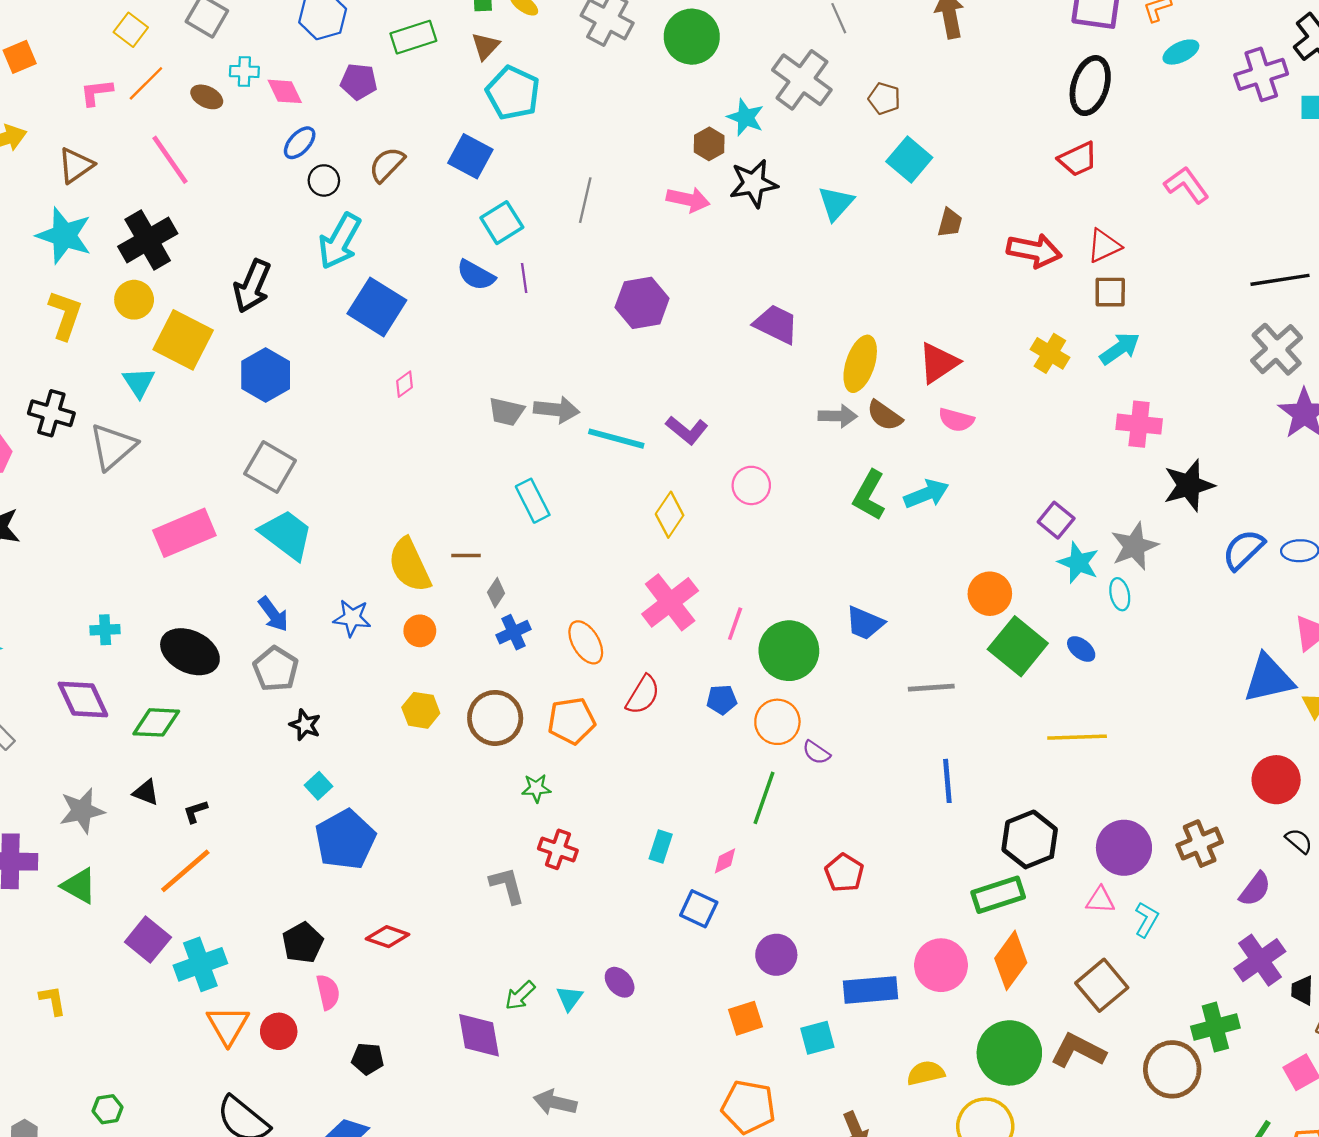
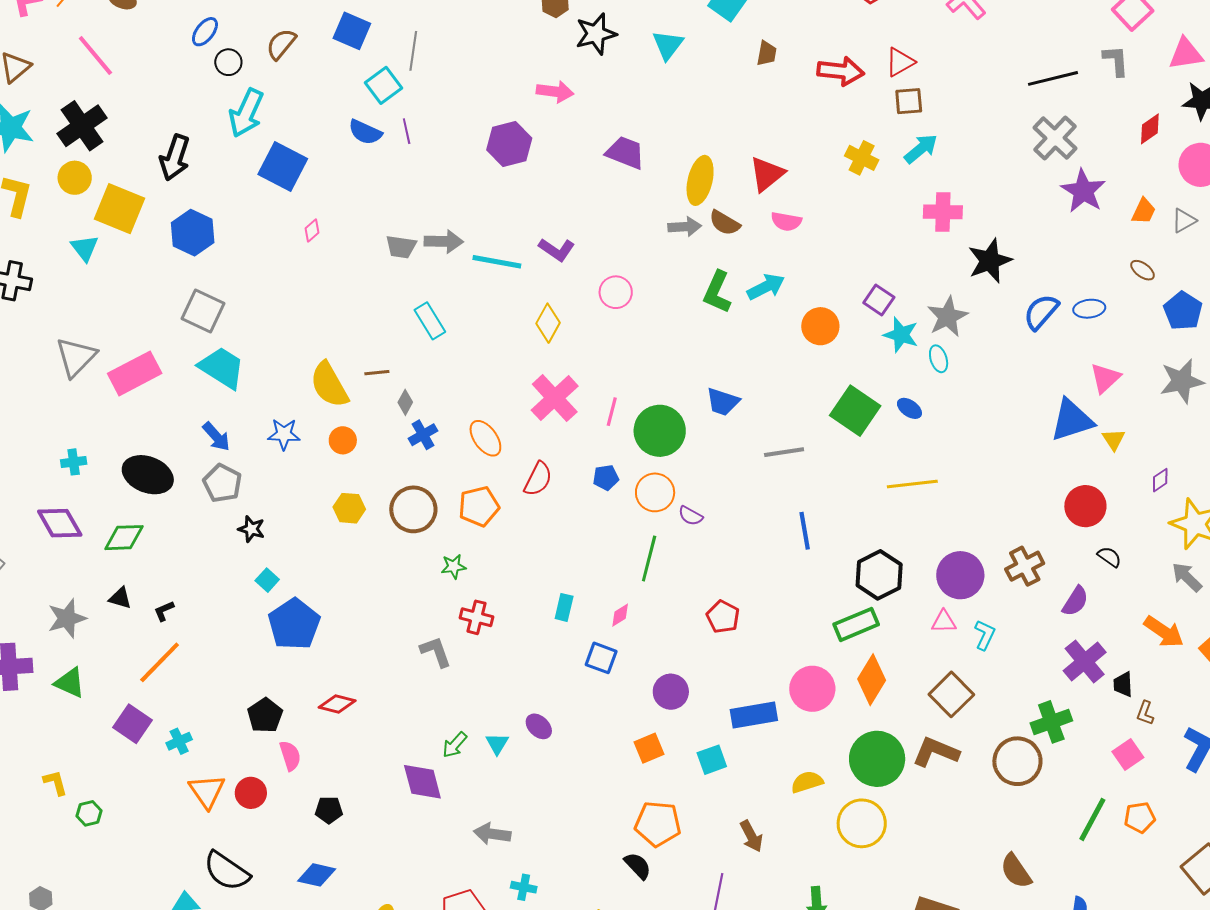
gray line: (585, 200) -> (413, 51), moved
pink arrow: (688, 200) -> (555, 92), moved
gray triangle: (113, 447) -> (76, 357), moved
orange circle: (990, 594) -> (820, 326), moved
cyan cross: (200, 964) -> (179, 741), size x0.6
green hexagon: (108, 1109) -> (89, 813), moved

